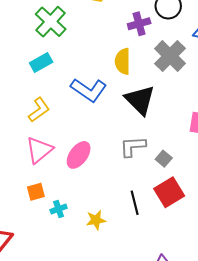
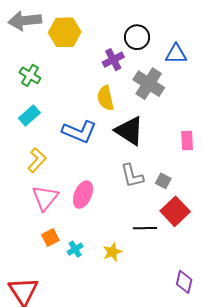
green cross: (51, 22) -> (30, 75), size x0.7
gray L-shape: (133, 146) -> (132, 176), turned -88
black line: (135, 203) -> (145, 228), turned -65

